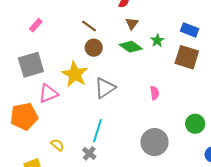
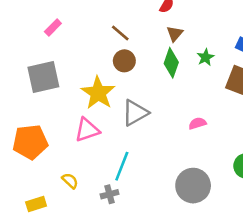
green diamond: (131, 47) -> (171, 63), turned 70
pink triangle: (48, 93) -> (87, 130), moved
pink semicircle: (155, 93) -> (197, 123), turned -104
gray cross: (89, 153) -> (109, 194), turned 32

